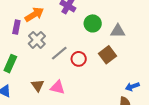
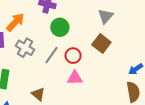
green circle: (93, 23) -> (60, 27), moved
gray triangle: (118, 31) -> (106, 16), turned -35
pink triangle: (58, 87) -> (75, 78), moved

